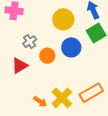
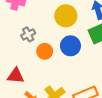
red triangle: (20, 66) -> (16, 76), moved, turned 30

